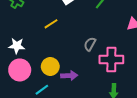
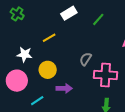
white star: (17, 46) -> (25, 54), moved
yellow circle: (50, 66) -> (48, 70), moved

